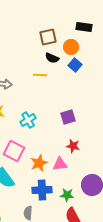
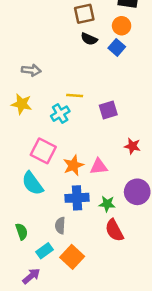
orange circle: (71, 47) -> (122, 26), moved
yellow line: (40, 75) -> (75, 96), moved
red star: (73, 146) -> (132, 146), moved

